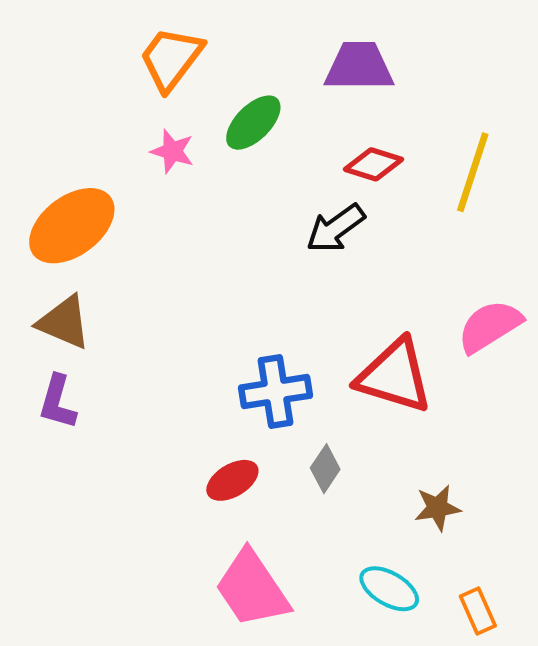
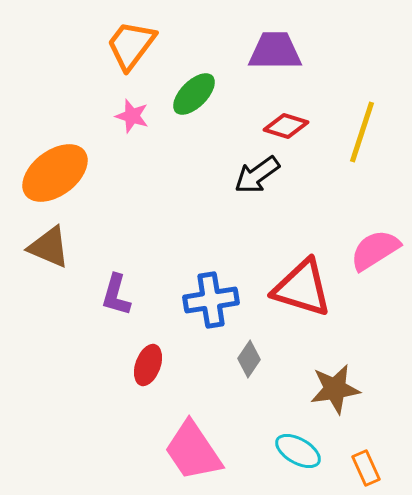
purple L-shape: (57, 402) -> (116, 295), moved
red ellipse: (232, 480) -> (148, 365), moved, turned -39
brown star: (437, 508) -> (335, 389), size x1.4

